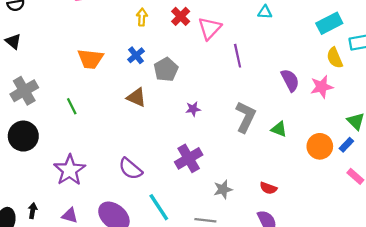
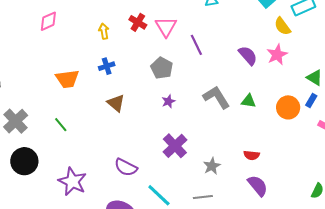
blue cross: (136, 55) -> (107, 66), turned 35
gray pentagon: (166, 70) -> (162, 68), moved
brown triangle: (136, 97) -> (116, 103), turned 30
gray L-shape: (246, 117) -> (216, 97), turned -44

